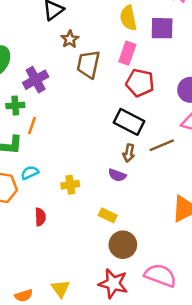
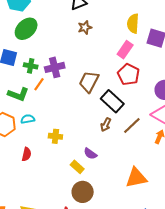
brown trapezoid: (88, 64) -> (89, 82), moved
purple cross: (36, 80) -> (55, 67), moved
brown line: (162, 145) -> (132, 125), turned -36
purple semicircle: (117, 175) -> (90, 154), moved

